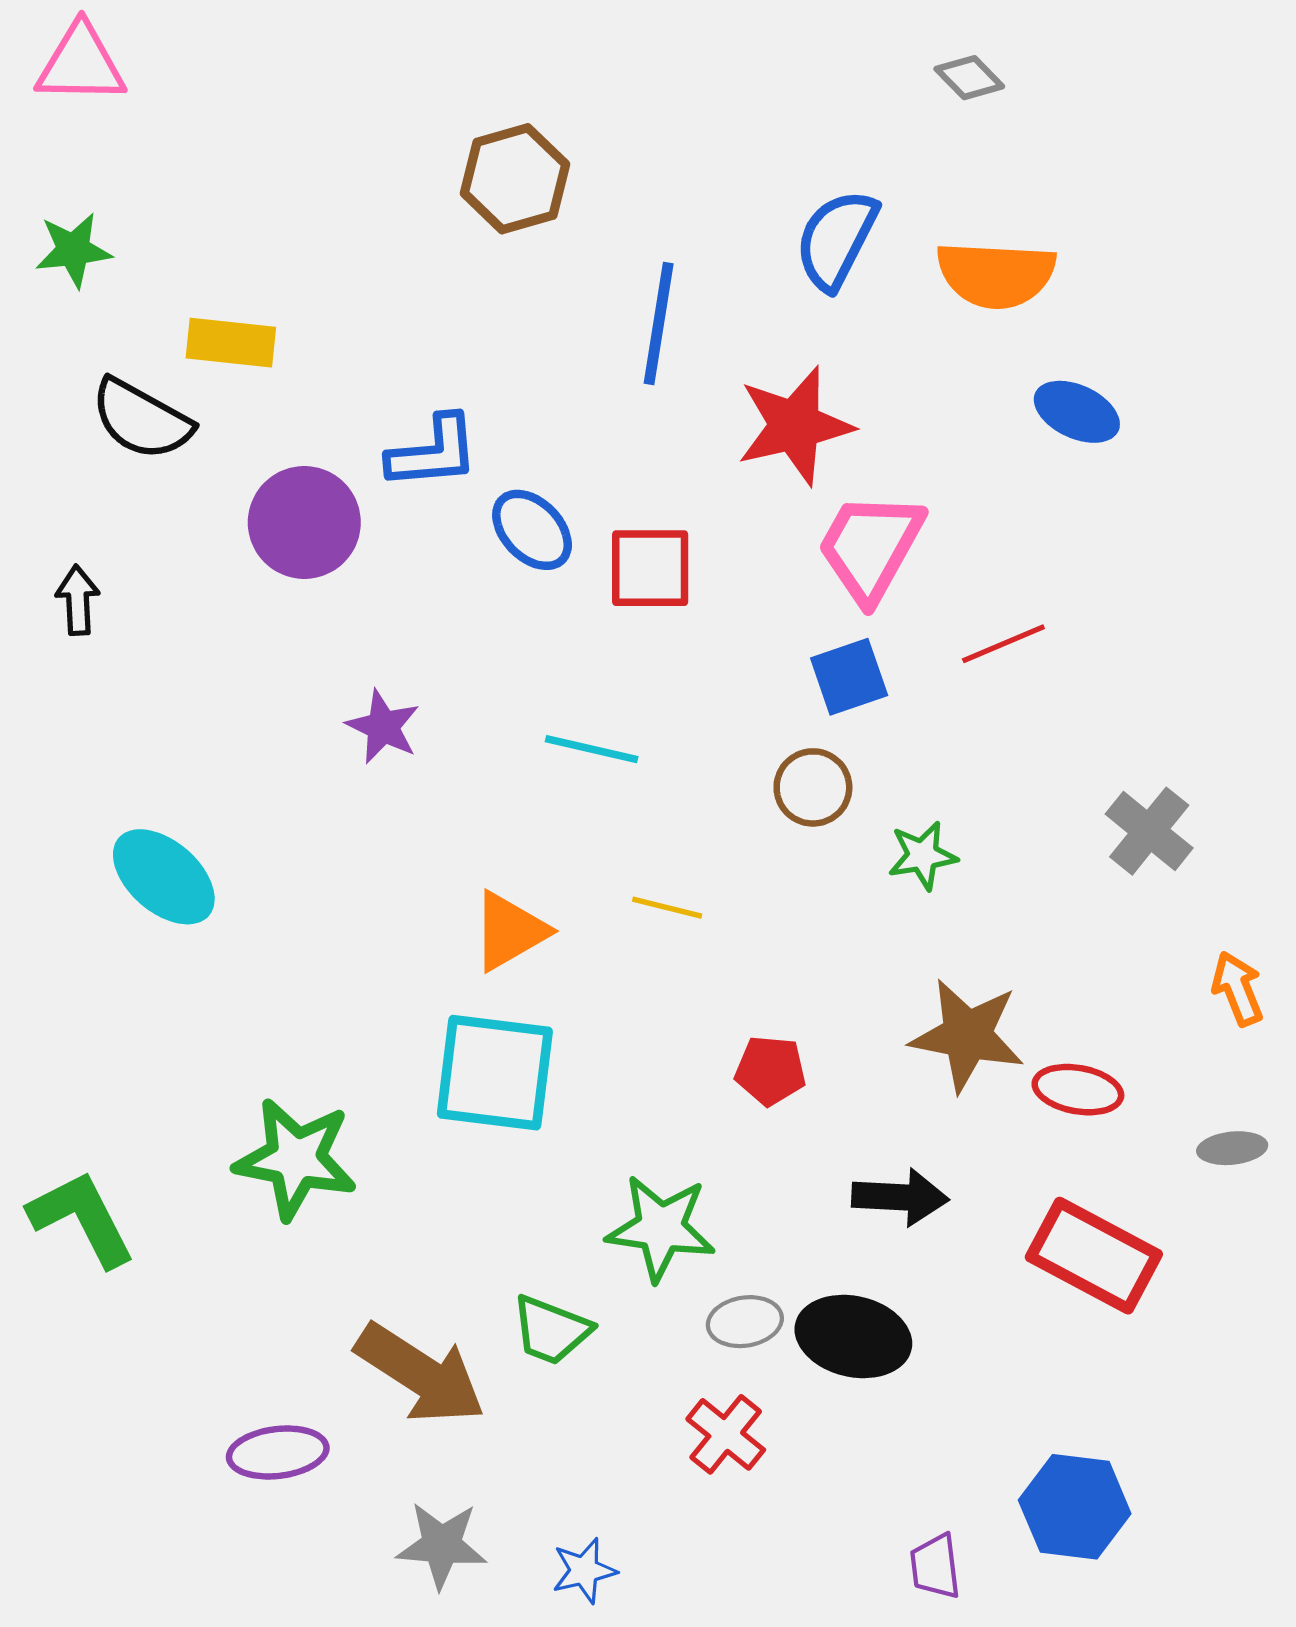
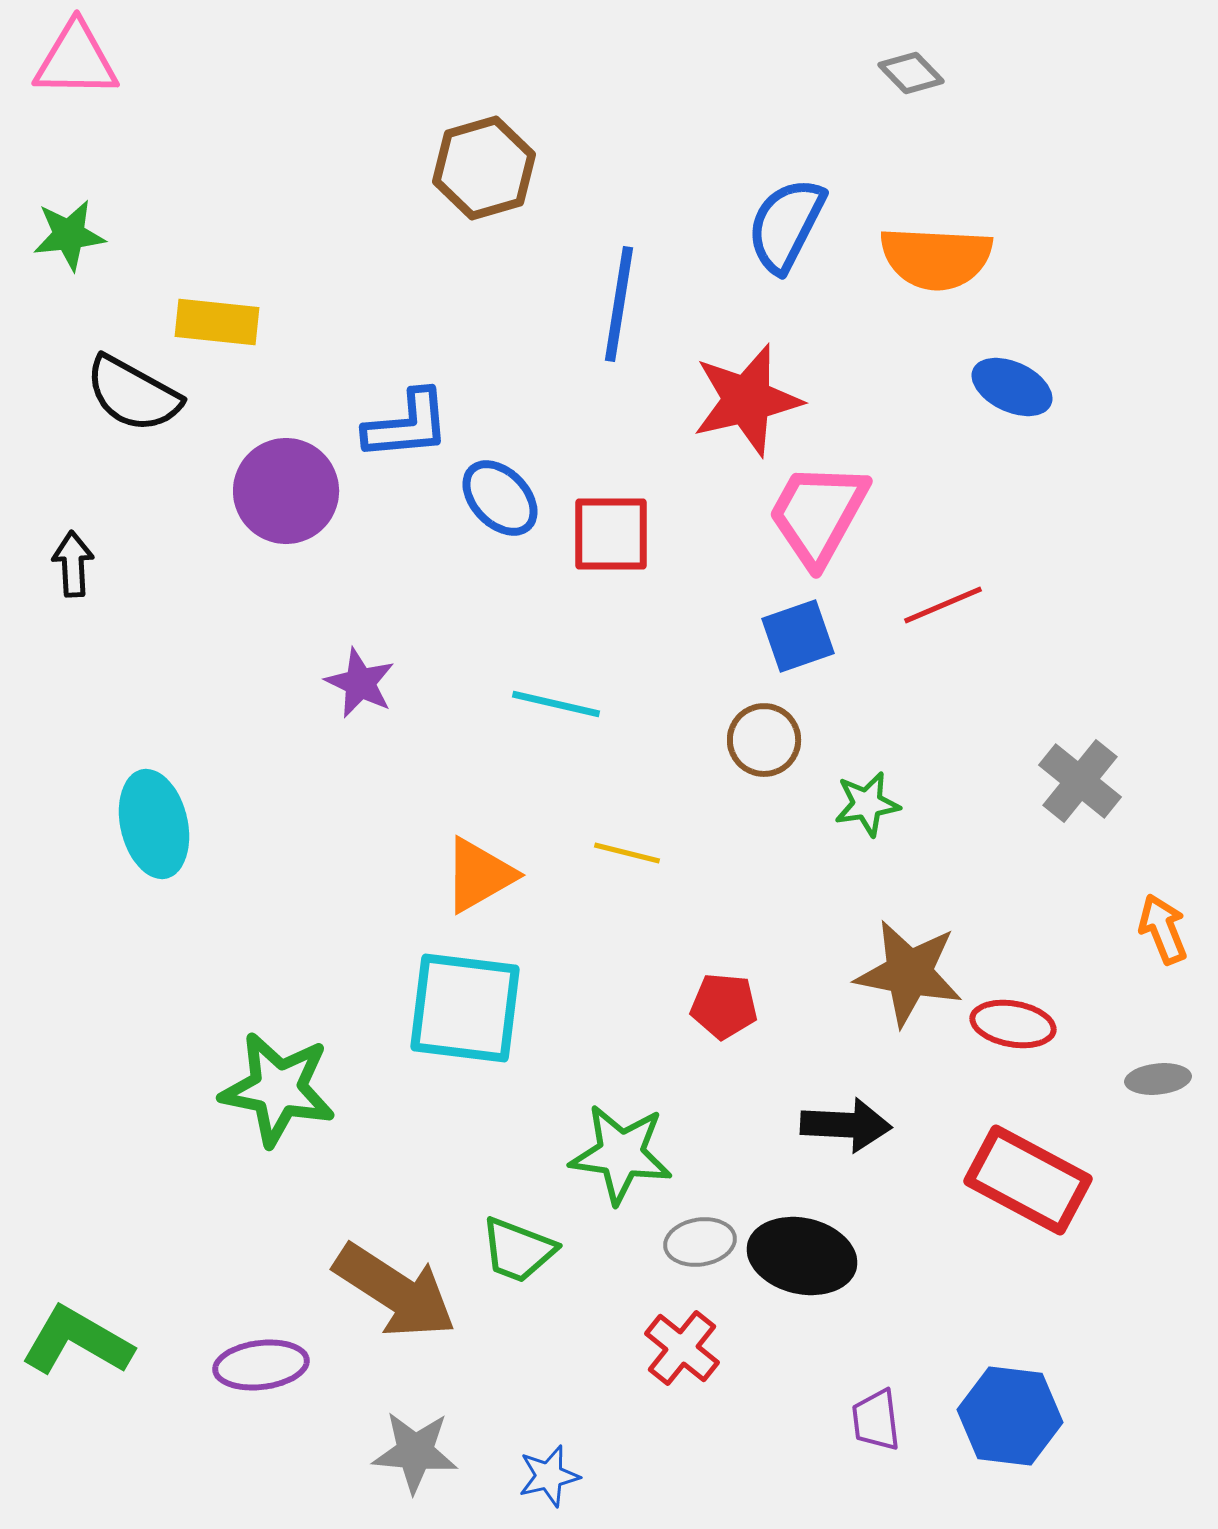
cyan ellipse: (164, 877) -> (154, 824), turned 36
green L-shape: (82, 1218) -> (77, 1341), moved, turned -33
purple trapezoid: (935, 1566) -> (876, 1420), moved

